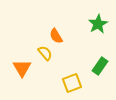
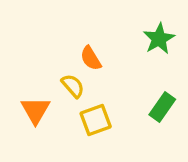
yellow square: (72, 83) -> (96, 120), moved

